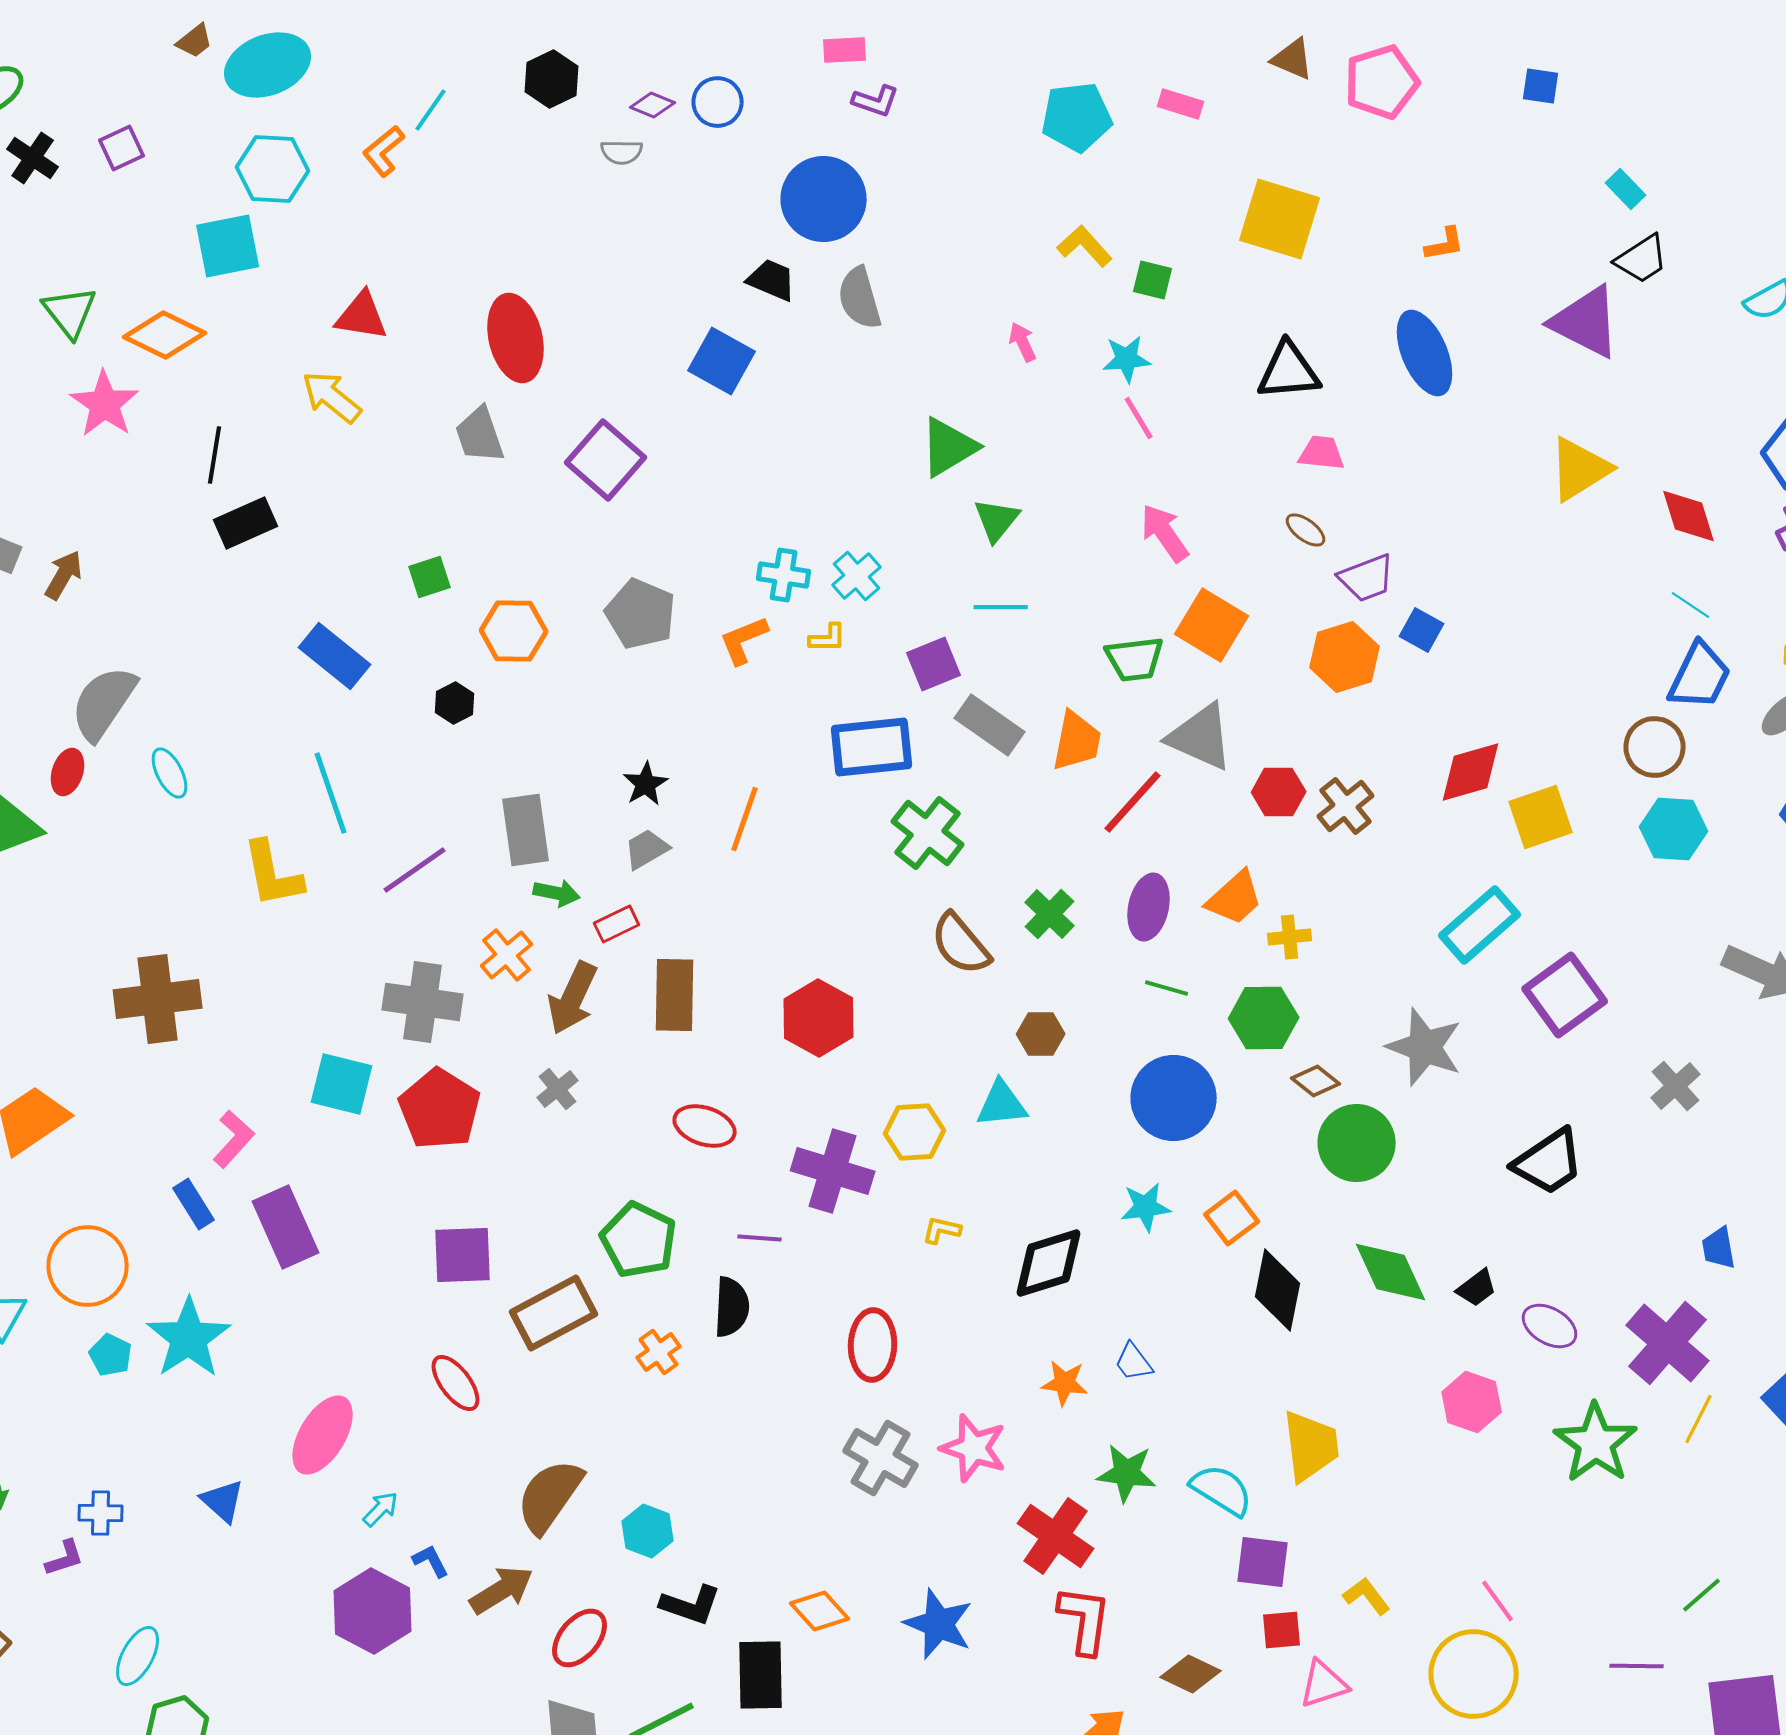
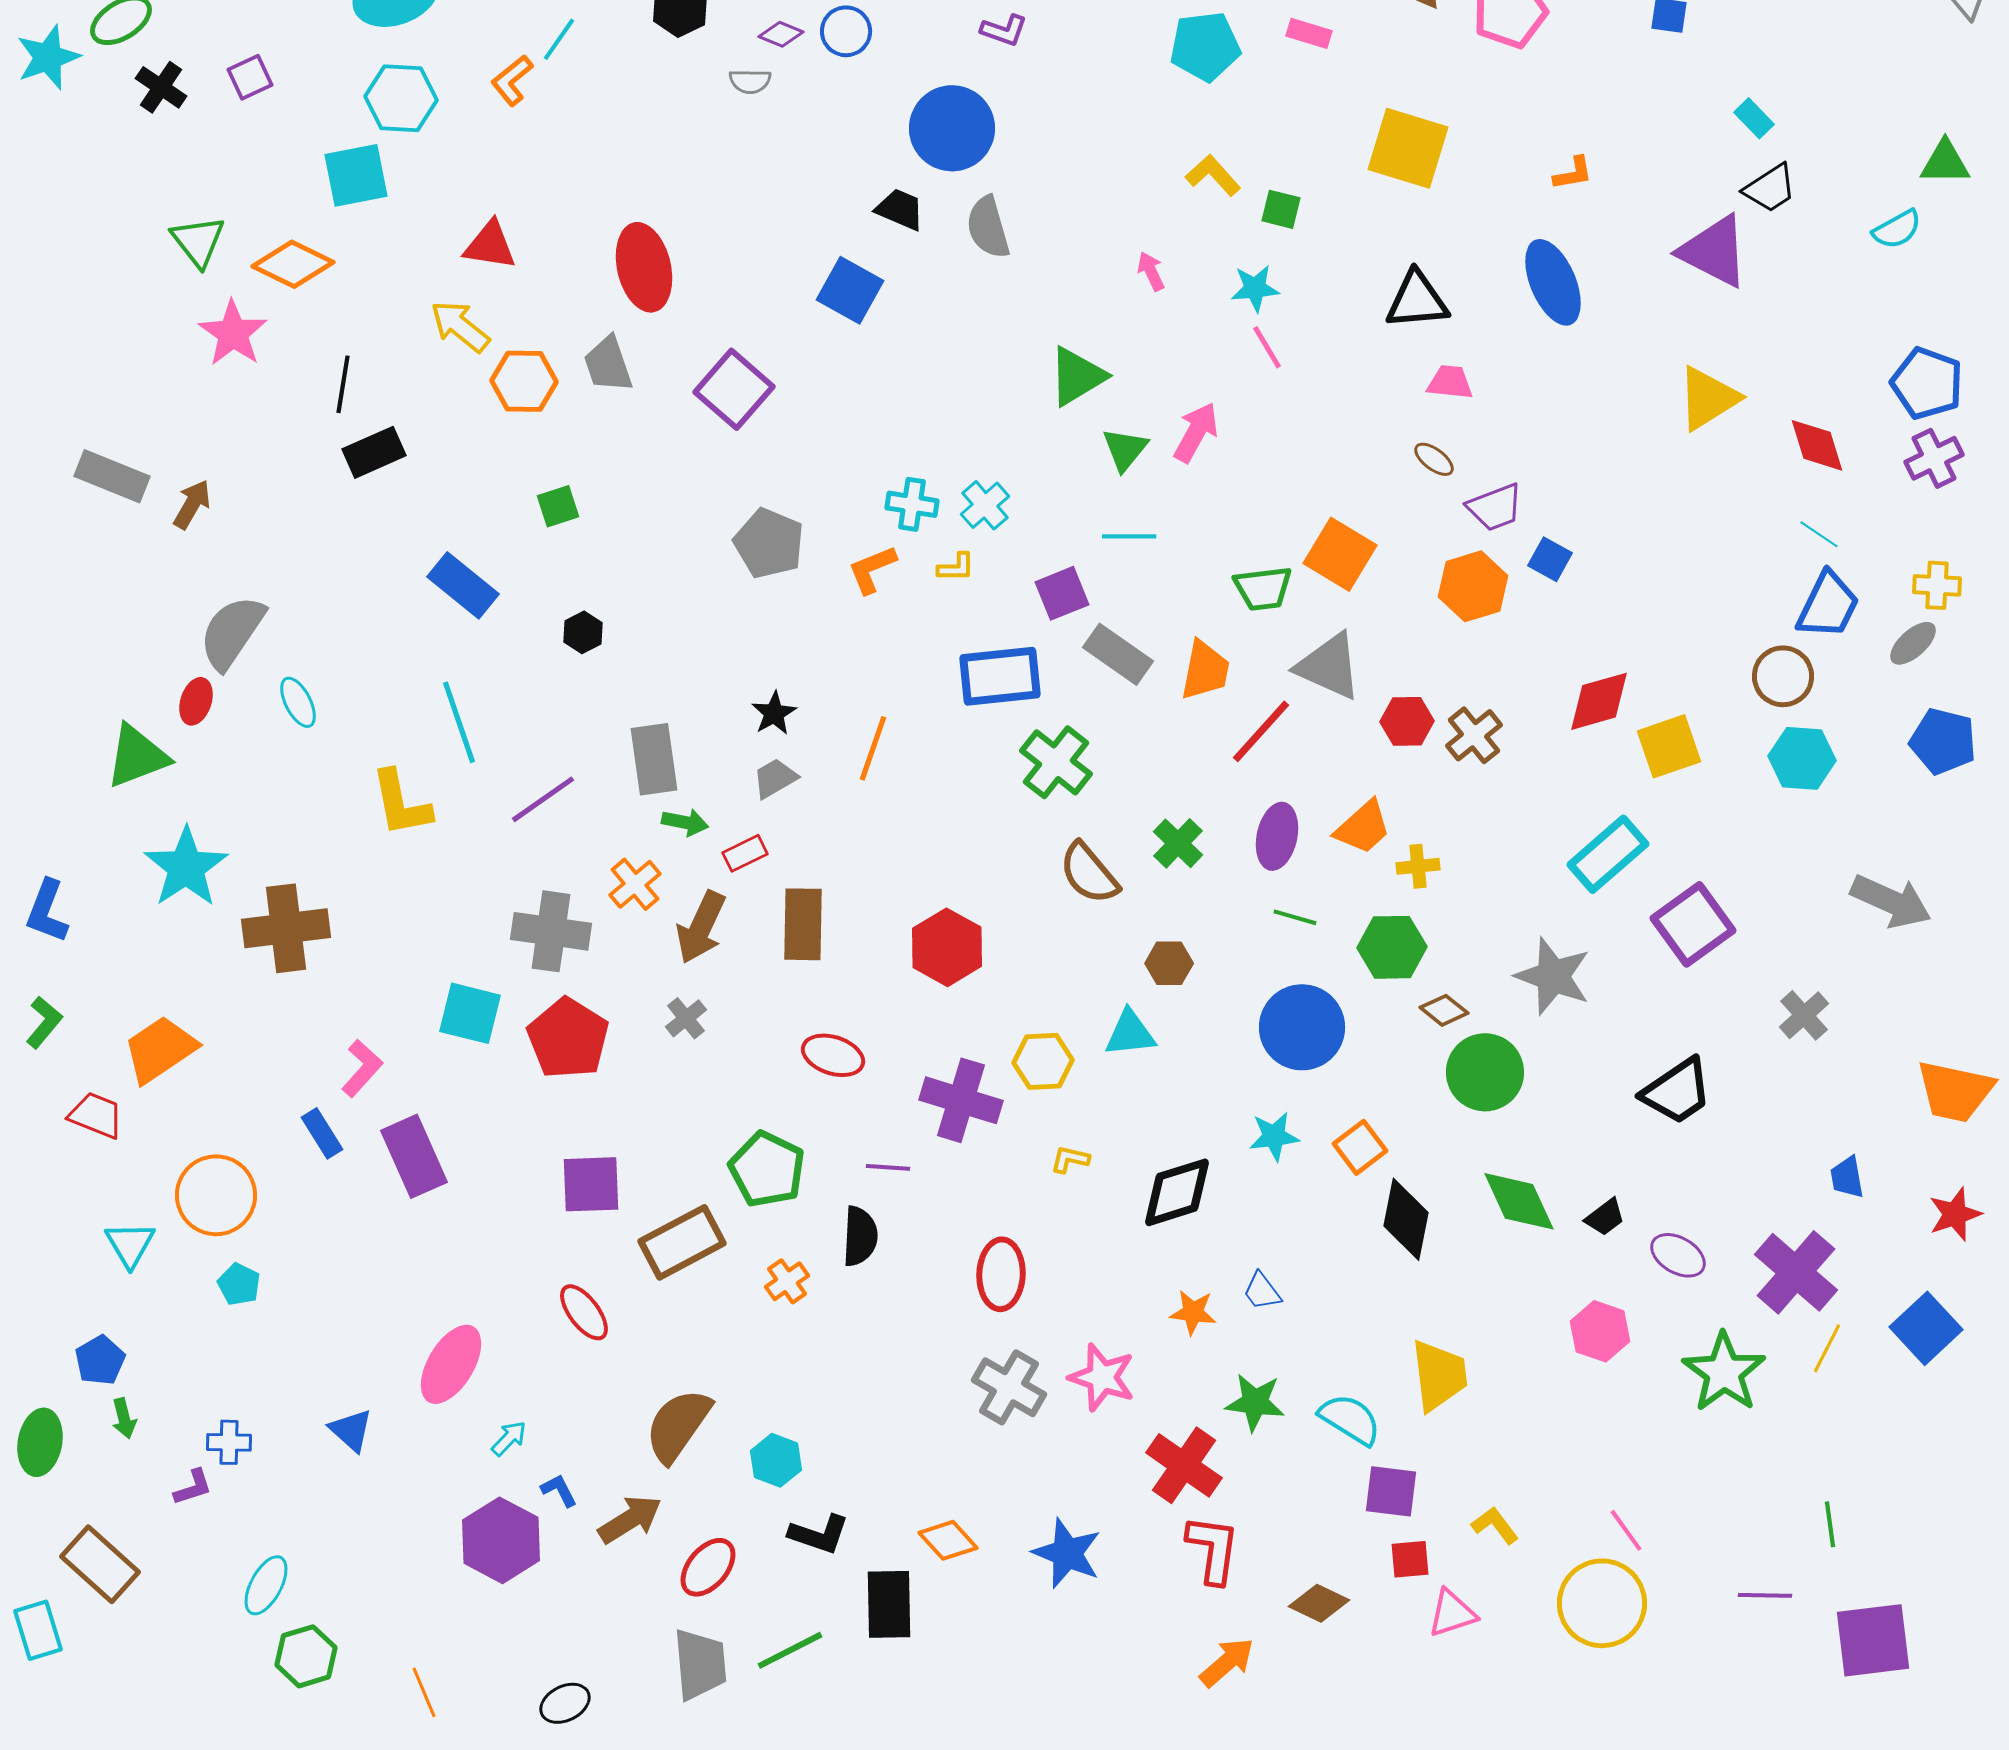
pink arrow: (1165, 533) -> (1196, 432), moved, turned 64
orange hexagon: (514, 631) -> (524, 381), moved
cyan star: (189, 1338) -> (186, 867), moved
green line: (1702, 1595) -> (1830, 1524), turned -57

